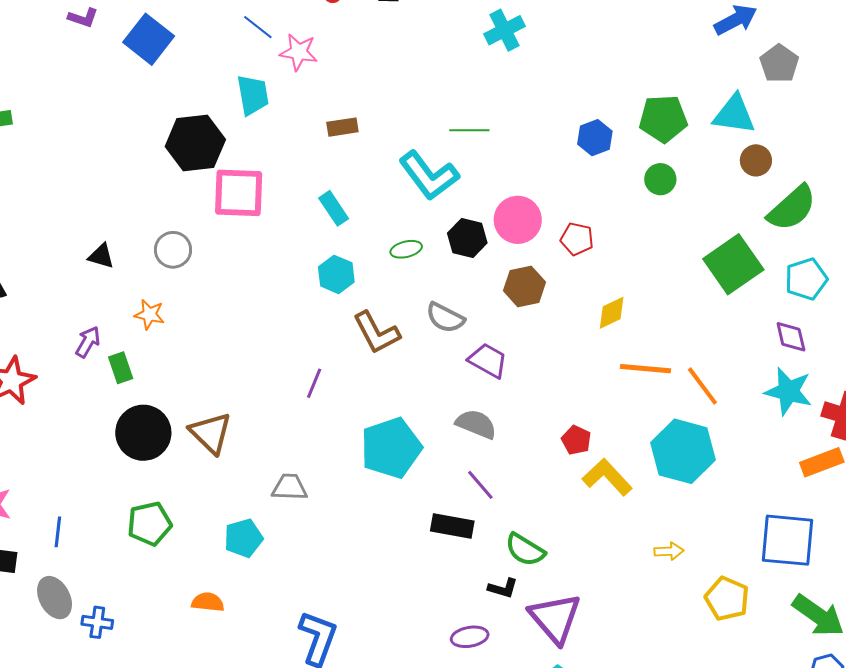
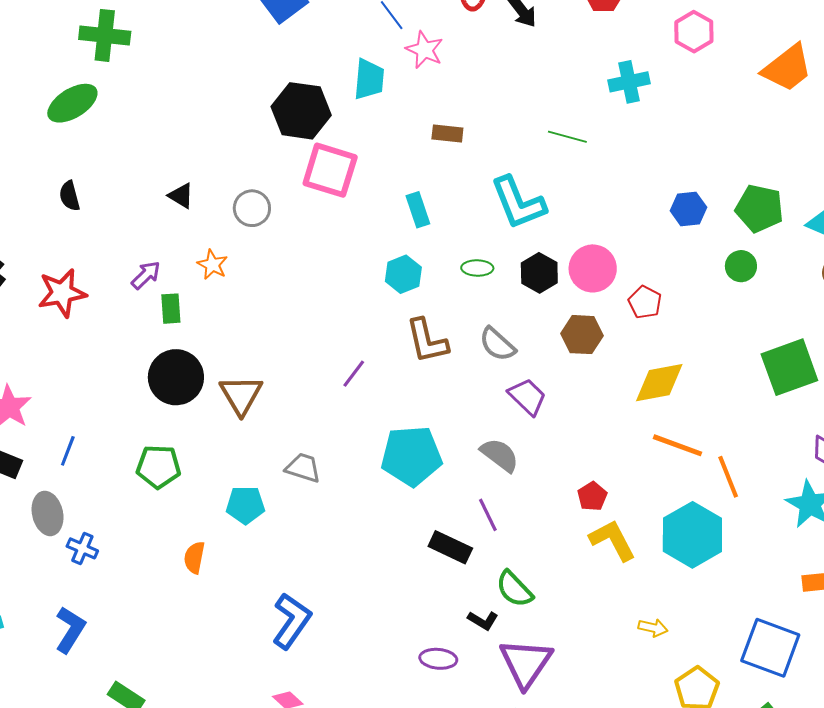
green line: (469, 130) -> (567, 137), moved
yellow diamond: (612, 313) -> (659, 383), size x1.5
orange semicircle: (208, 602) -> (194, 558), turned -100

